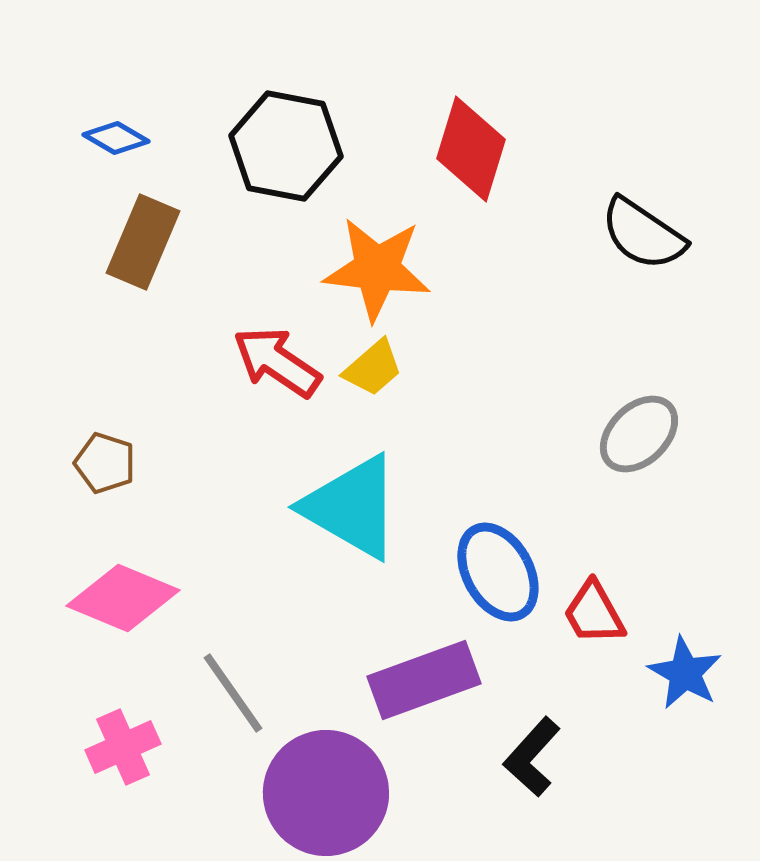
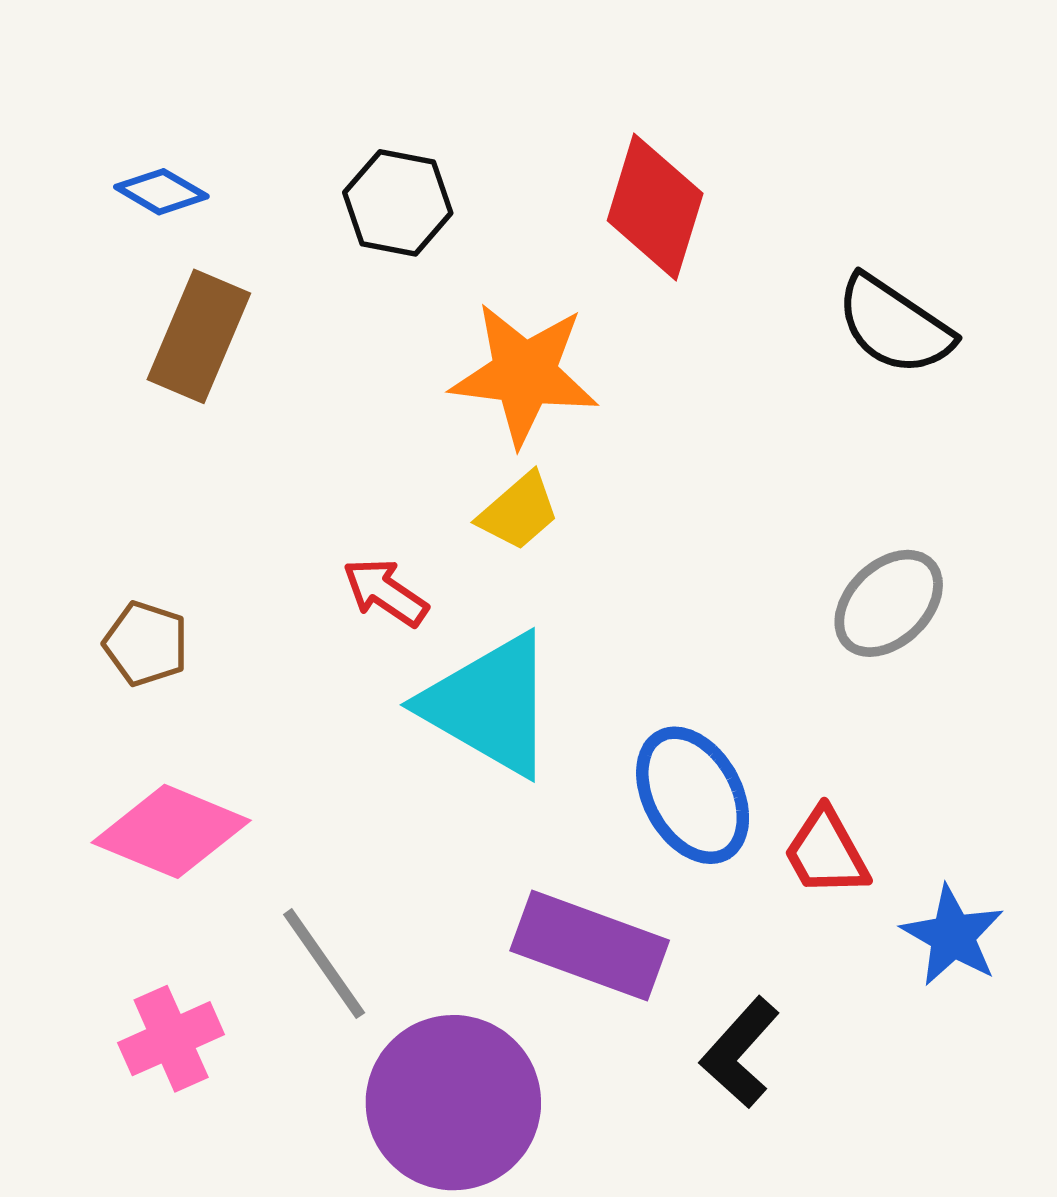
black hexagon: (286, 146) -> (398, 203), size x0.7
red arrow: (277, 362) -> (385, 592), moved, size x0.7
purple rectangle: (424, 680) -> (590, 945), turned 40

